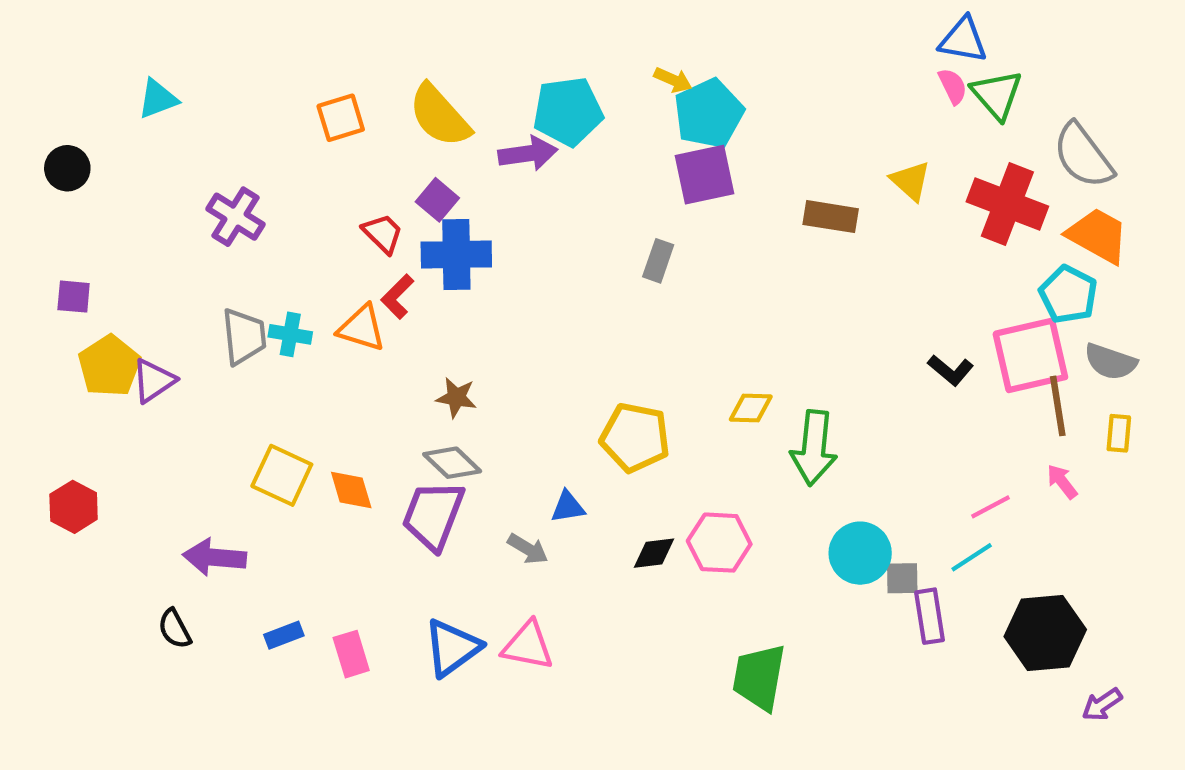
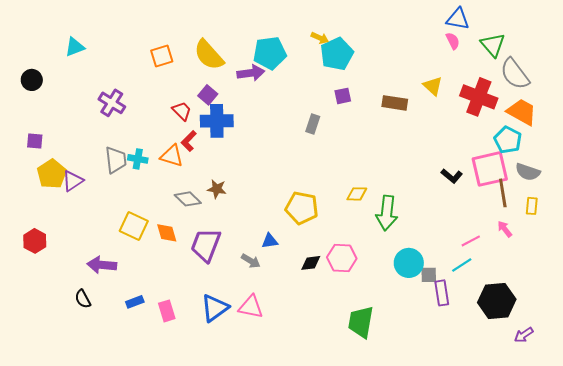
green triangle: (997, 95) -> (493, 45), moved
purple square: (705, 175) -> (343, 96), moved, size x0.6
gray diamond: (452, 463) -> (188, 199), moved

